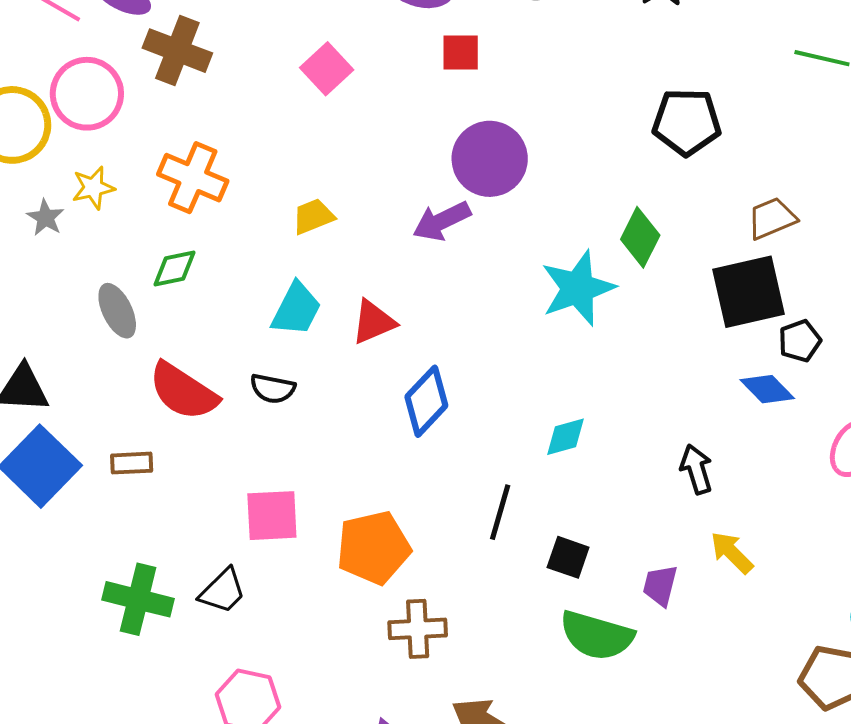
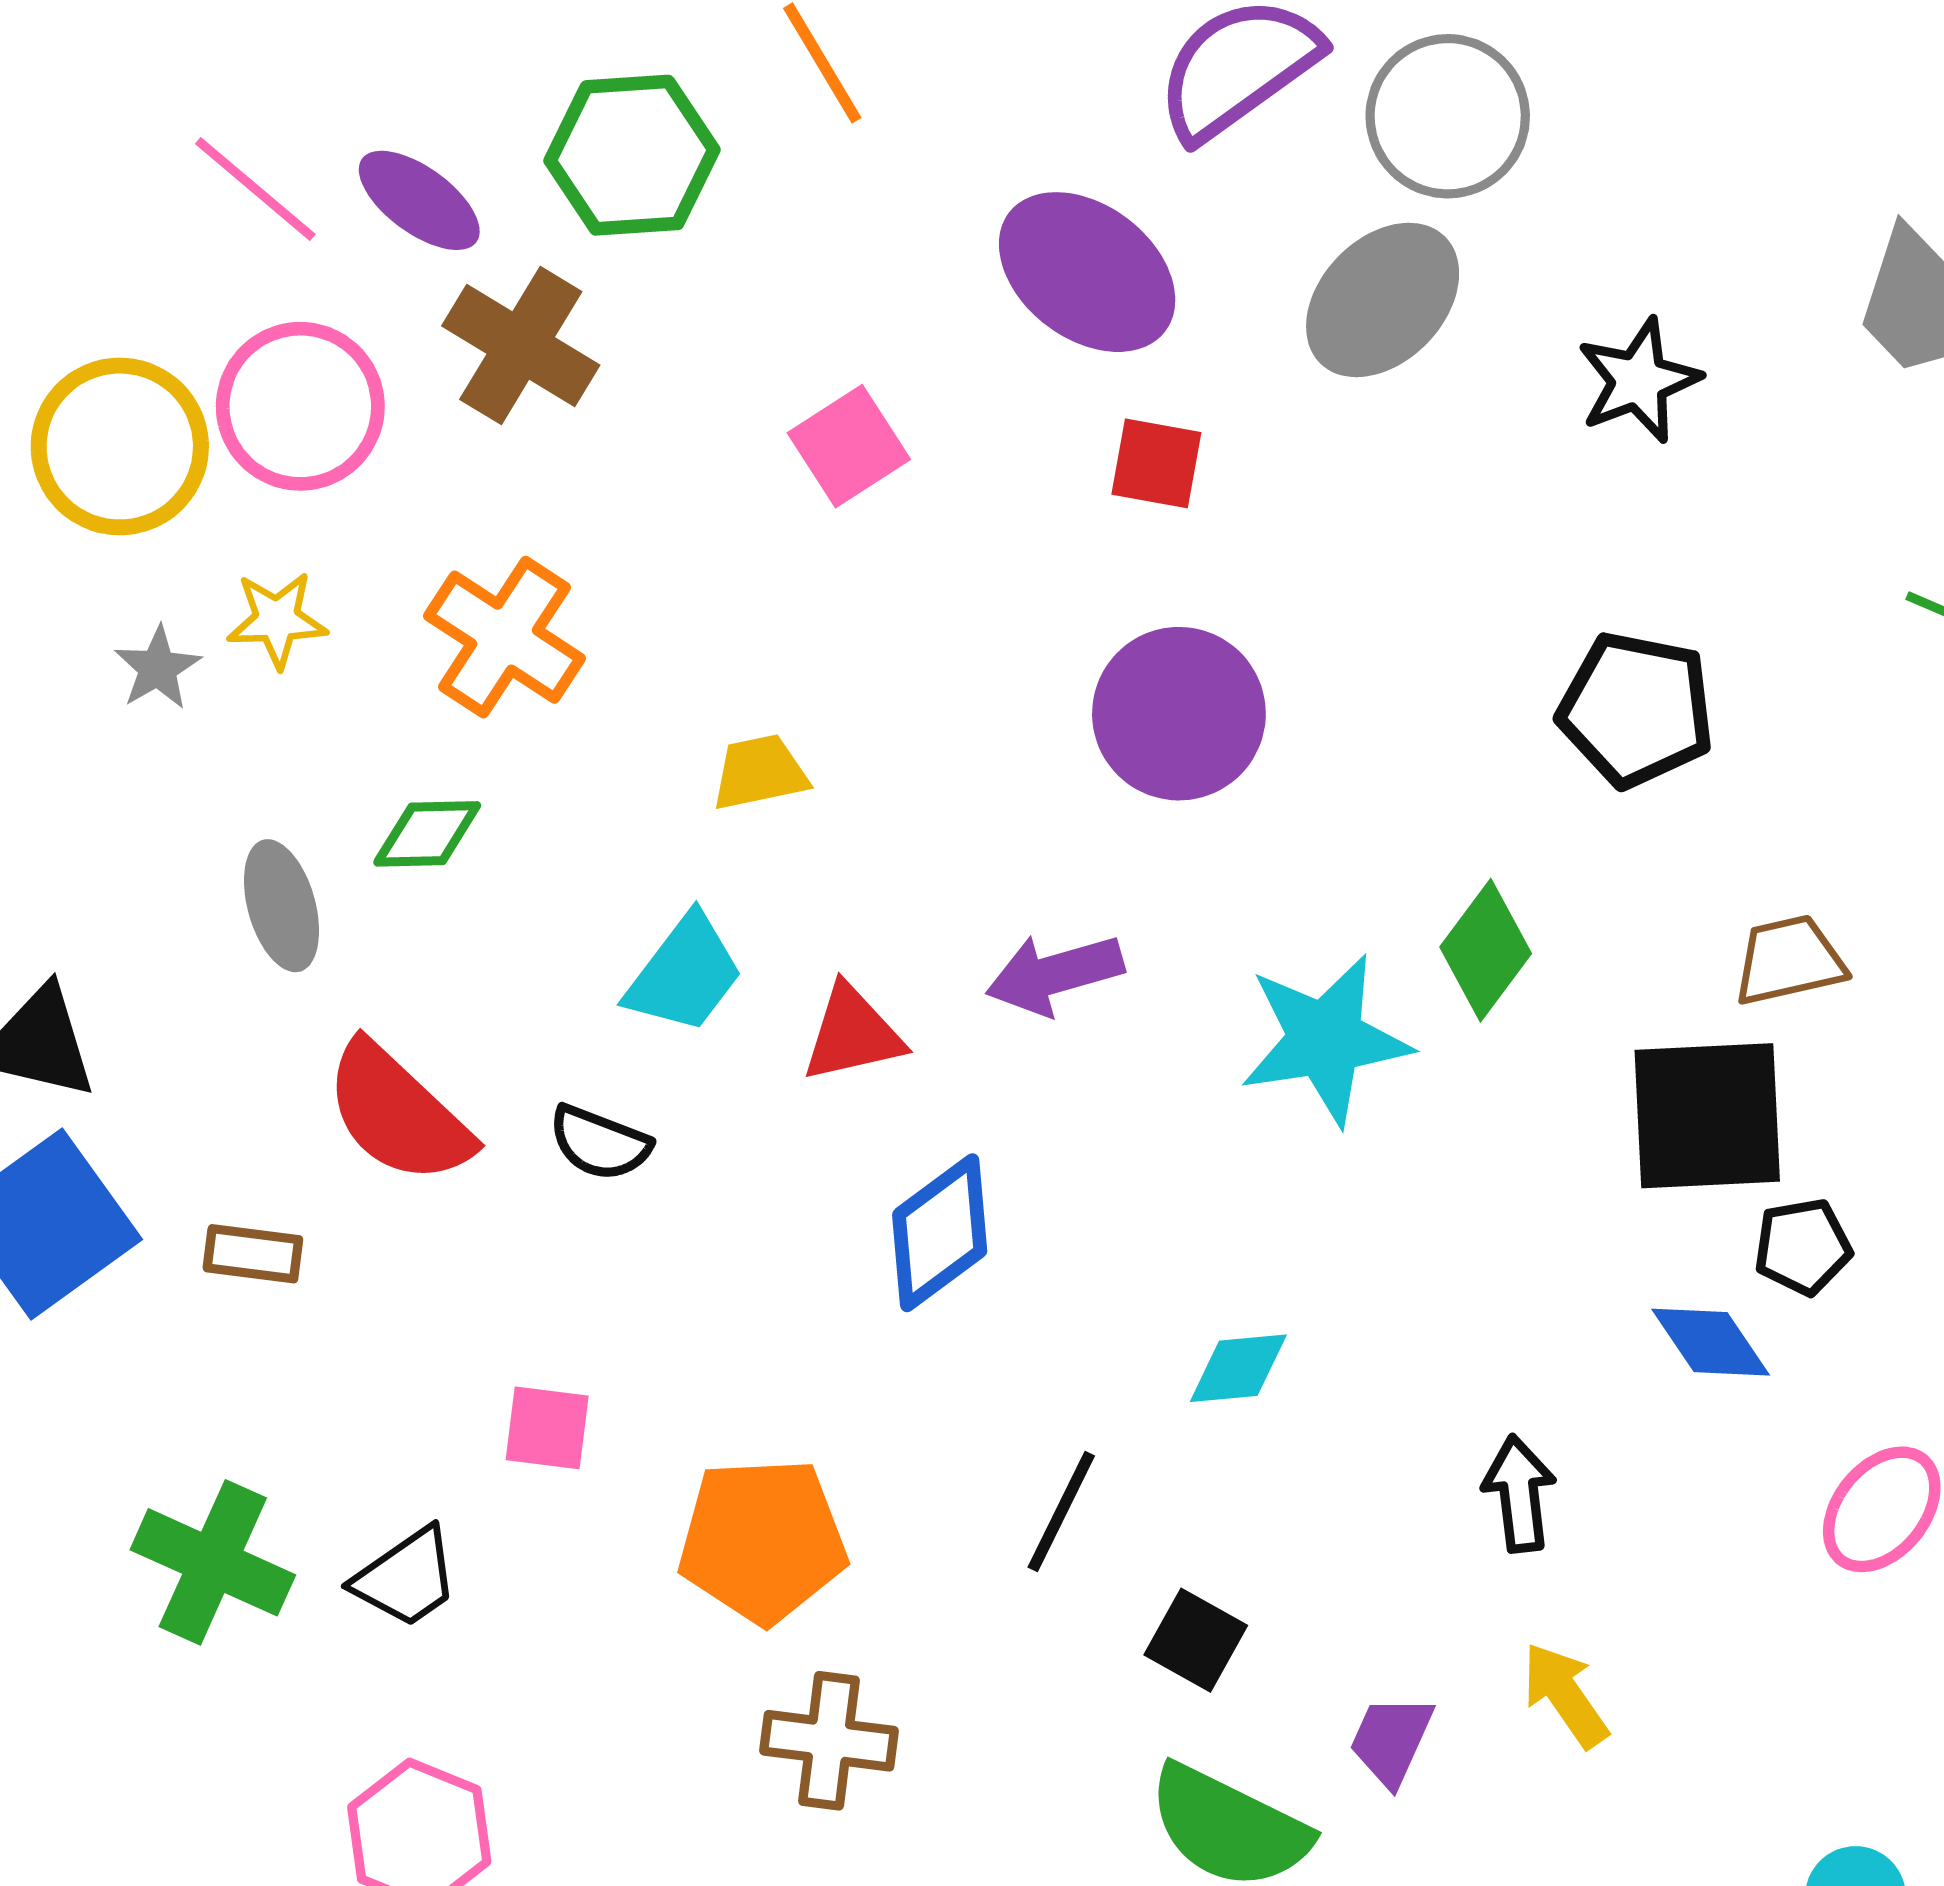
purple arrow: (442, 221) -> (1055, 974), moved
pink square: (272, 516) -> (547, 1428), size x0.7

